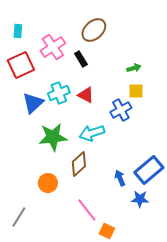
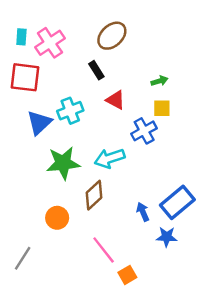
pink cross: (53, 47) -> (50, 43), moved
red square: (21, 65) -> (25, 77), turned 32
red triangle: (86, 95) -> (115, 100), moved
orange square: (107, 231) -> (127, 275), turned 35

